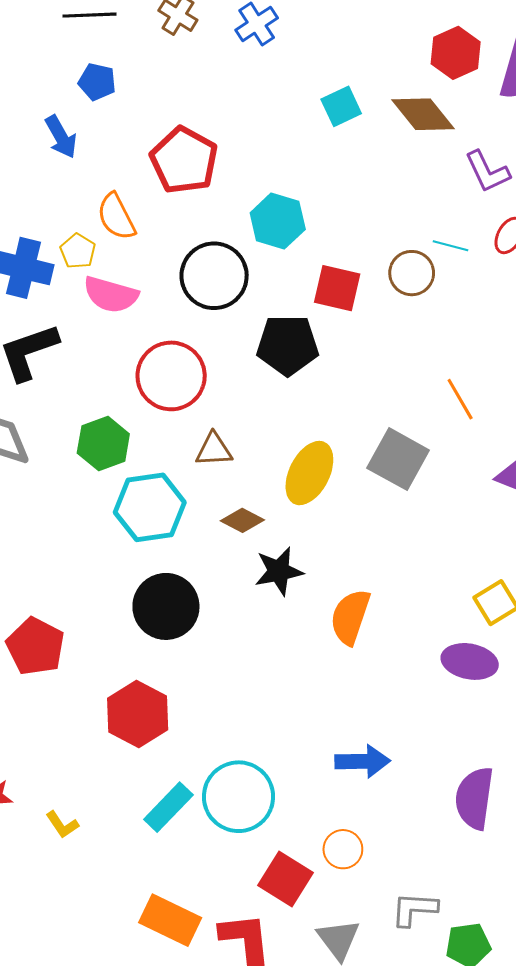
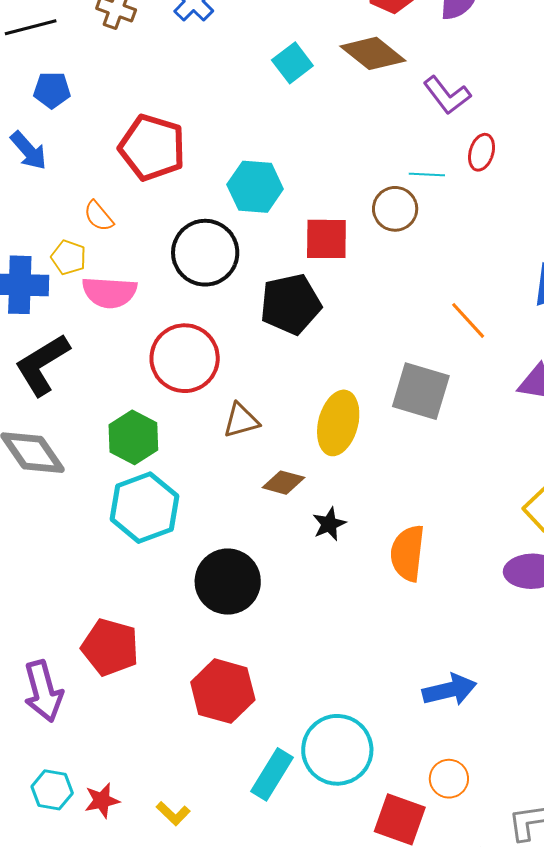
orange semicircle: (116, 217) -> (99, 216), size x0.7
cyan hexagon: (150, 507) -> (144, 508), moved
black star: (279, 571) -> (329, 524), size x0.7

